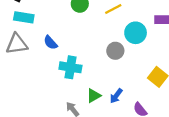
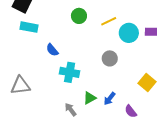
cyan circle: (136, 33) -> (129, 33), moved
gray triangle: (17, 44) -> (20, 86), moved

